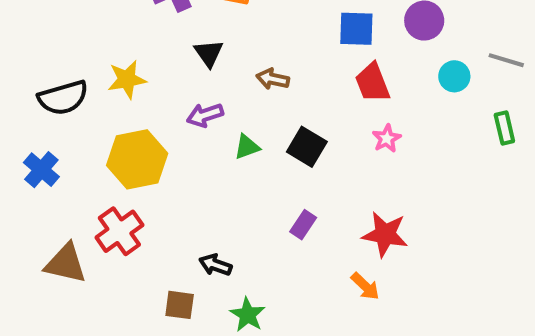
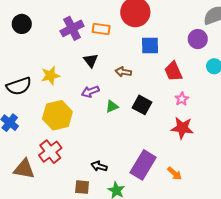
blue square: (356, 29) -> (150, 45), moved
purple rectangle: (303, 225) -> (143, 165), moved, size x2.0
red star: (385, 234) -> (182, 128), moved

